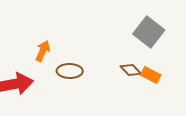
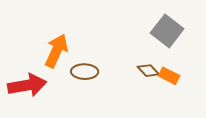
orange arrow: (43, 51) -> (56, 51), size x1.5

